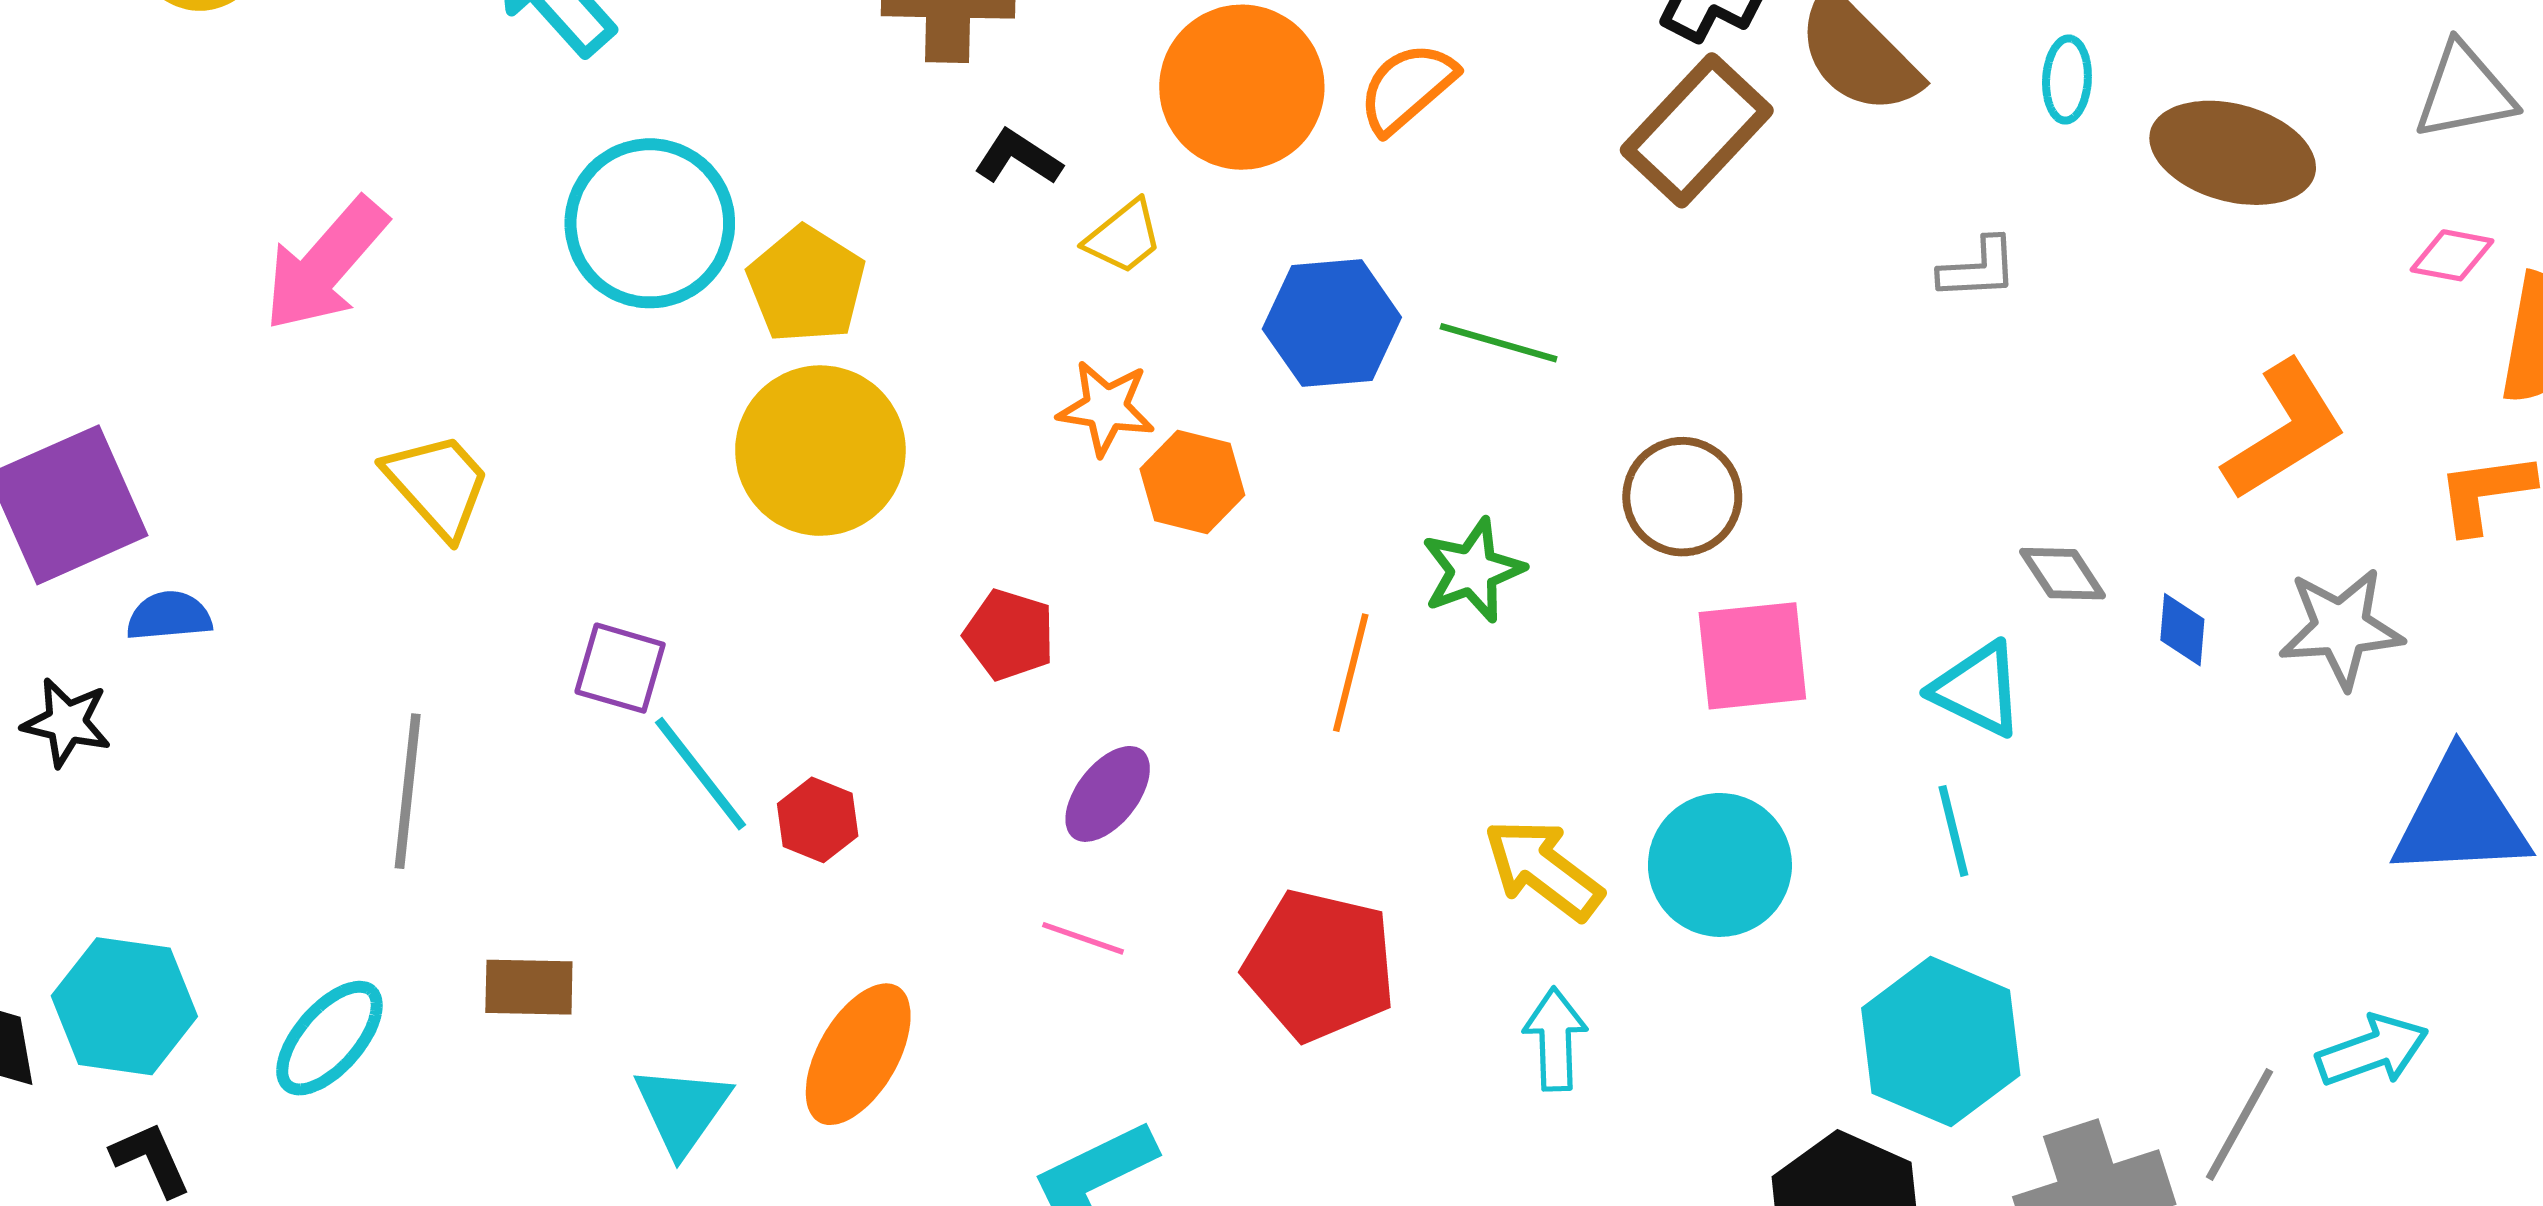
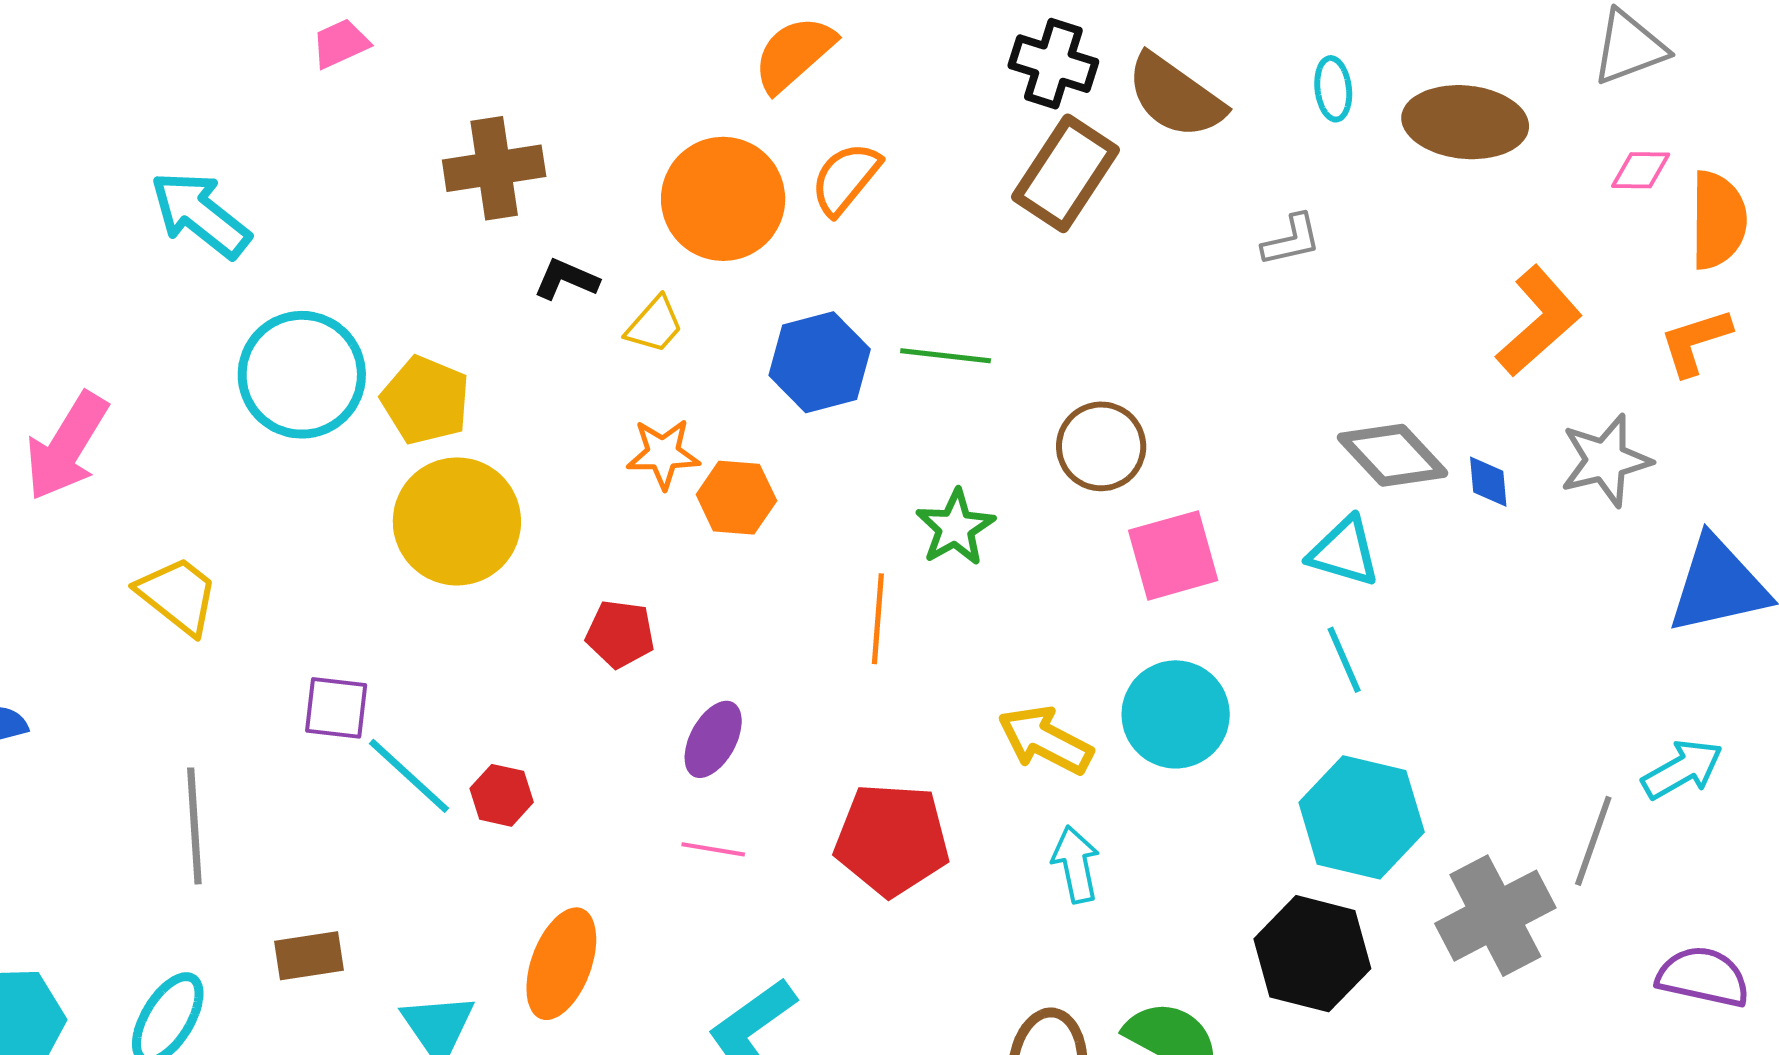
gray diamond: (2063, 574) -> (1392, 455), size x1.6

